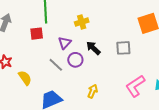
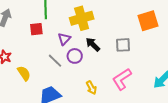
yellow cross: (82, 22) -> (82, 18), size x1.6
pink L-shape: (135, 86) -> (122, 79), moved
yellow arrow: (93, 91) -> (91, 88), turned 128

